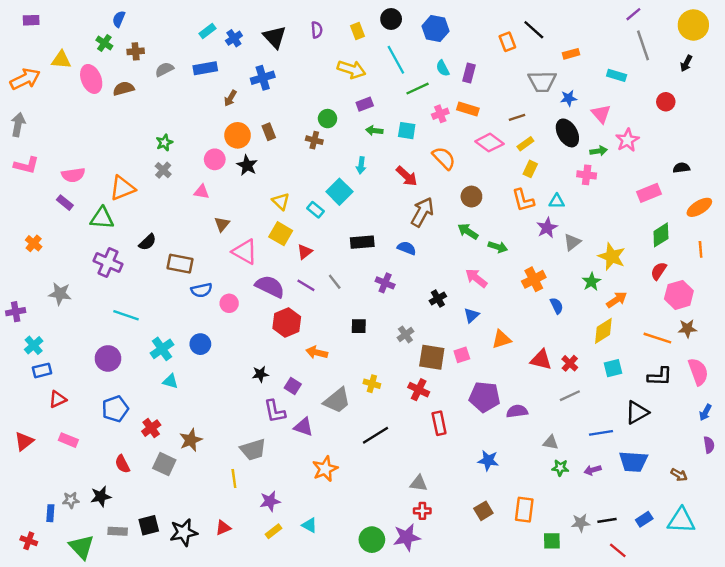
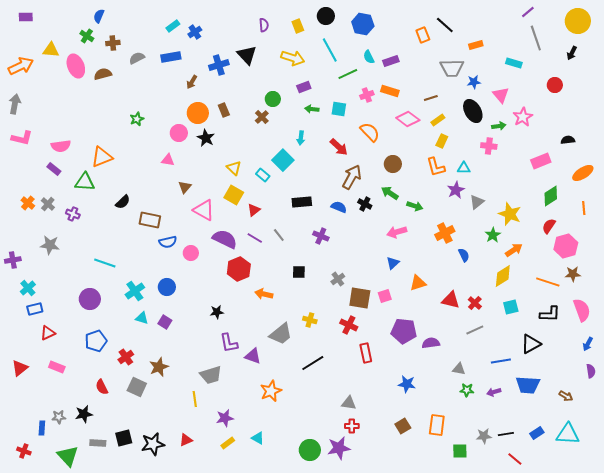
black triangle: (275, 37) -> (247, 55), moved
purple rectangle: (469, 73) -> (391, 61), turned 56
brown cross: (314, 140) -> (262, 117), turned 32
gray cross: (163, 170) -> (48, 204), moved
purple cross: (108, 263) -> (73, 214), moved, size x0.6
pink arrow: (476, 278) -> (397, 232), turned -54
black cross: (438, 298) -> (365, 204), moved, turned -32
purple square: (293, 386) -> (165, 322), moved

